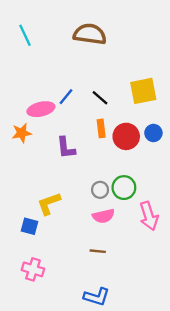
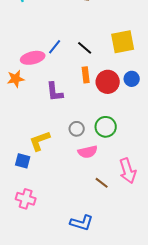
gray circle: (100, 190) -> (77, 129), moved
pink arrow: (149, 216) -> (128, 171), moved
brown line: (98, 251) -> (102, 183), moved, turned 32

